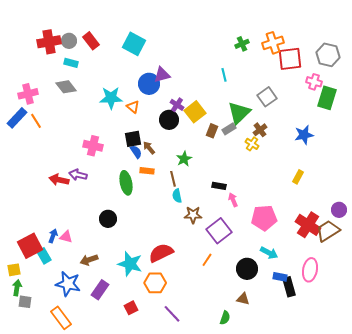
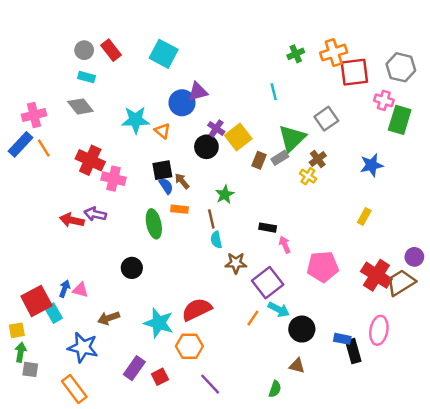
red cross: (49, 42) -> (90, 160), moved, turned 35
cyan arrow: (269, 253) -> (279, 309), moved
purple rectangle: (100, 290) -> (134, 368), moved

